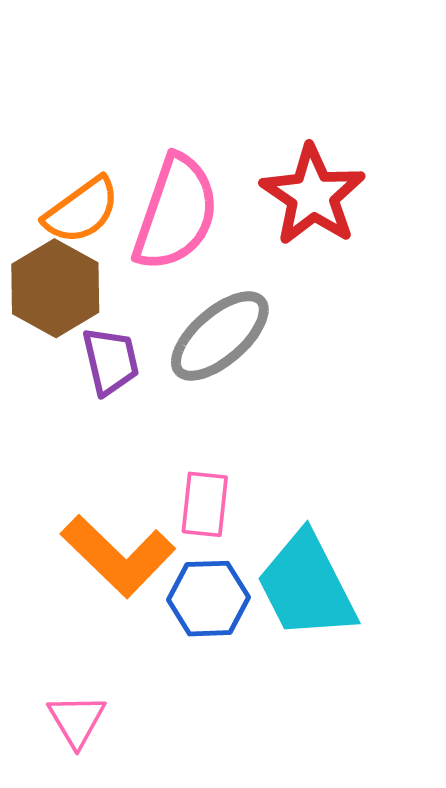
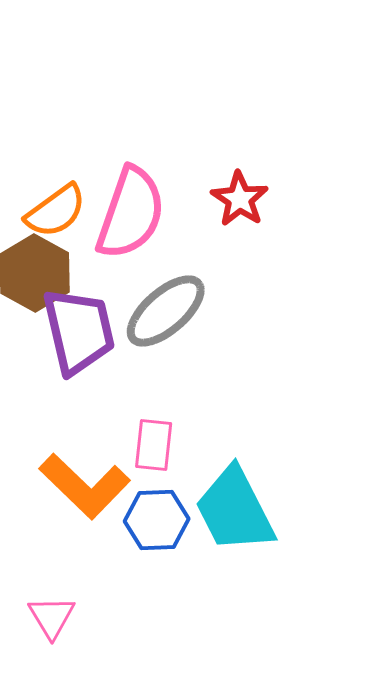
red star: (313, 195) -> (240, 199), size x0.7
purple trapezoid: (111, 361) -> (79, 331), size x1.6

